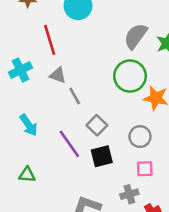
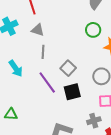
green circle: (130, 76) -> (93, 30), size x0.6
gray line: (75, 96) -> (43, 52), moved, turned 32
green triangle: (27, 175) -> (11, 114), moved

